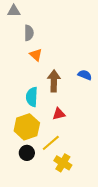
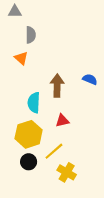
orange triangle: (36, 55) -> (21, 58), moved

